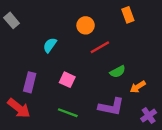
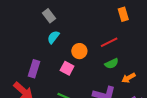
gray rectangle: (12, 20) -> (49, 16), moved
orange circle: (86, 25) -> (79, 51), moved
red line: (100, 47) -> (109, 42), moved

